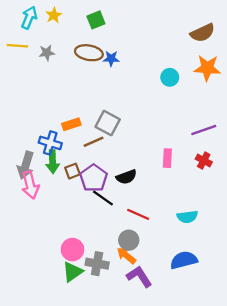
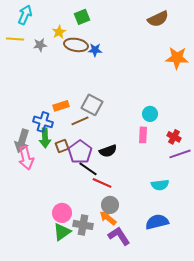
yellow star: (54, 15) -> (59, 32), moved
brown semicircle: (203, 33) -> (158, 19), moved
cyan circle: (170, 77) -> (150, 114), moved
purple line: (204, 130) -> (180, 154), moved
red line: (138, 214) -> (102, 183), moved

